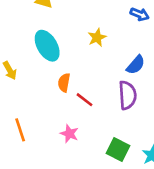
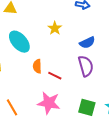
blue semicircle: (136, 65) -> (87, 43), turned 35
pink star: (69, 134) -> (49, 103), size x1.6

